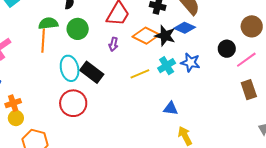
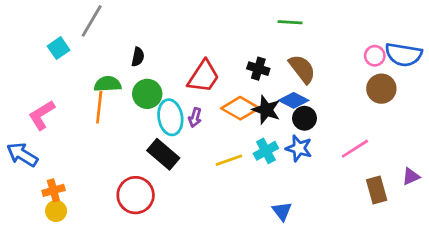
brown circle: (252, 26) -> (381, 89), moved
black circle: (227, 49) -> (304, 118), moved
pink line: (246, 60) -> (355, 149), moved
cyan ellipse: (70, 68) -> (170, 117), moved
blue triangle: (171, 108) -> (282, 211), moved, turned 42

